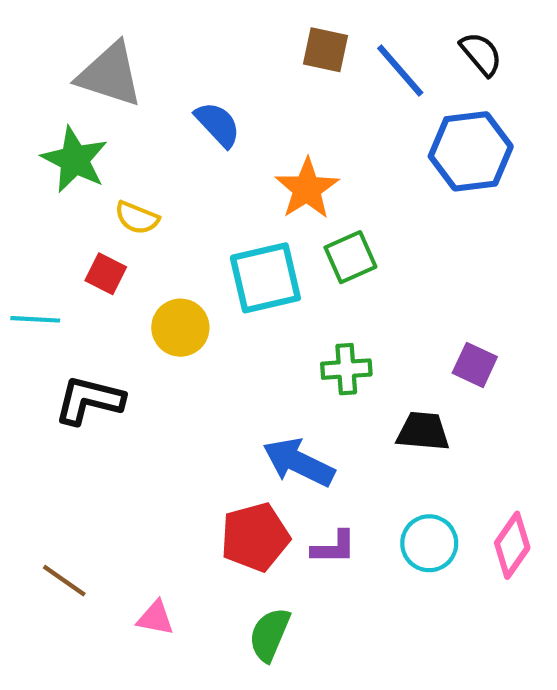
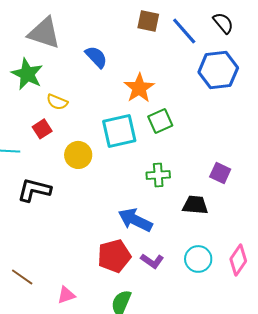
red square: (106, 274) -> (42, 129), turned 30
purple L-shape: (334, 547) -> (152, 261), turned 35
pink triangle: (156, 618) -> (66, 295), turned -30

